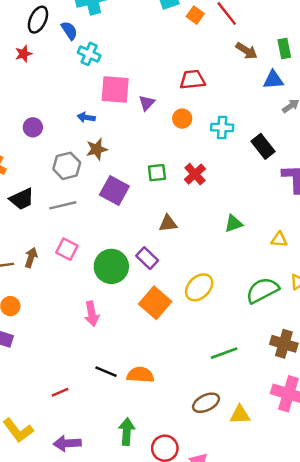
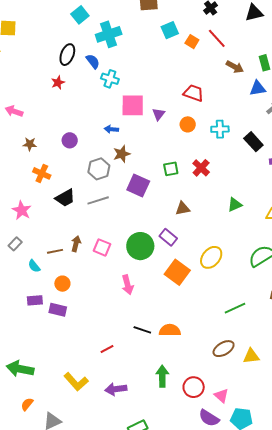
red trapezoid: (192, 80) -> (194, 93), turned 30
pink square: (67, 249) -> (102, 247), moved

